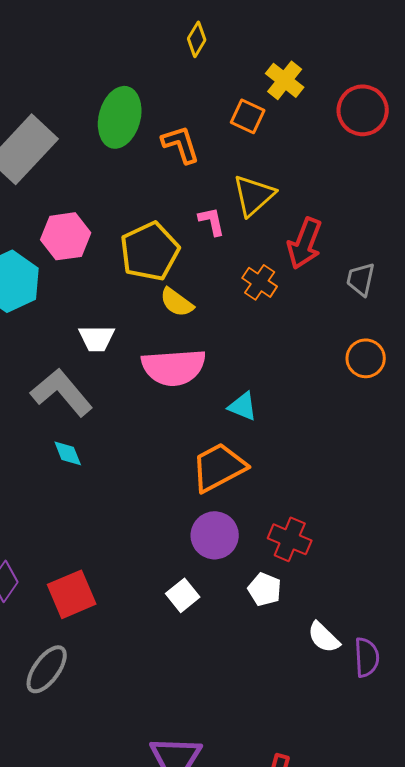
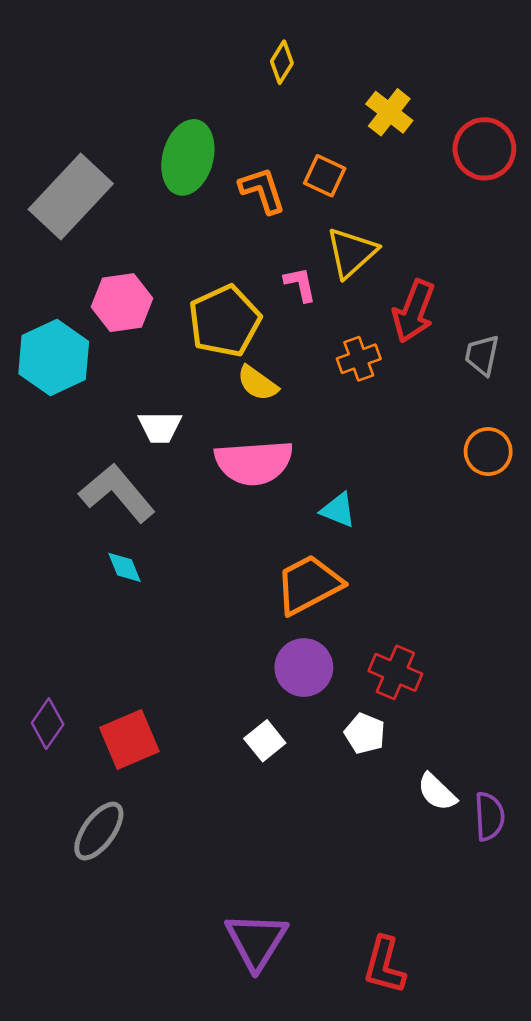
orange square: (248, 116) -> (325, 176), moved
orange cross: (260, 282) -> (359, 359), turned 36

